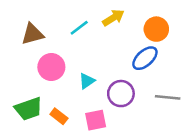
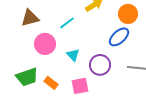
cyan line: (79, 28) -> (67, 23), moved
cyan triangle: (87, 81) -> (73, 55), turned -40

